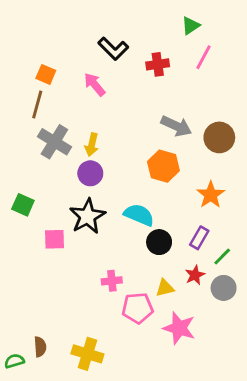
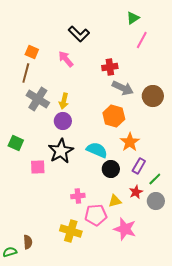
red cross: (158, 64) -> (110, 67), moved
orange star: (211, 195) -> (130, 142), moved
yellow cross: (87, 354) -> (71, 231), moved

